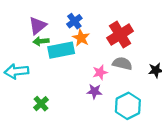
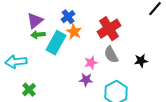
cyan rectangle: (61, 50) -> (56, 43), turned -50
gray semicircle: (122, 64) -> (111, 55), turned -132
green cross: (41, 104) -> (29, 90), moved

